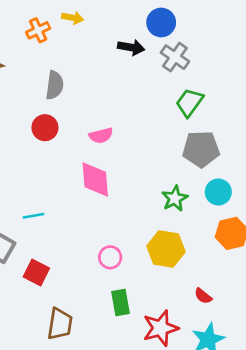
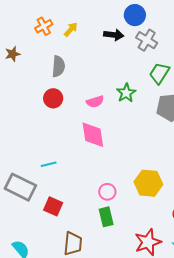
yellow arrow: (73, 18) -> (71, 29), moved, turned -56
green star: (175, 198) -> (126, 93), moved
green rectangle: (121, 302) -> (106, 217), moved

